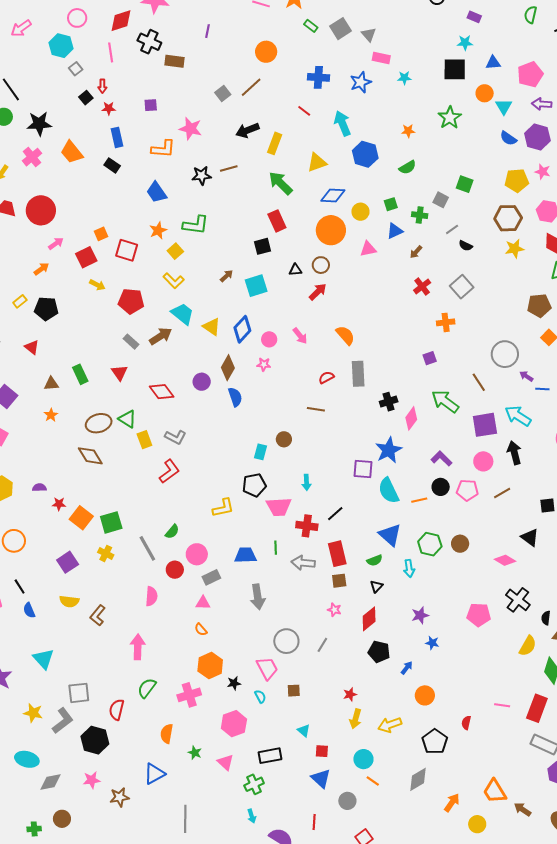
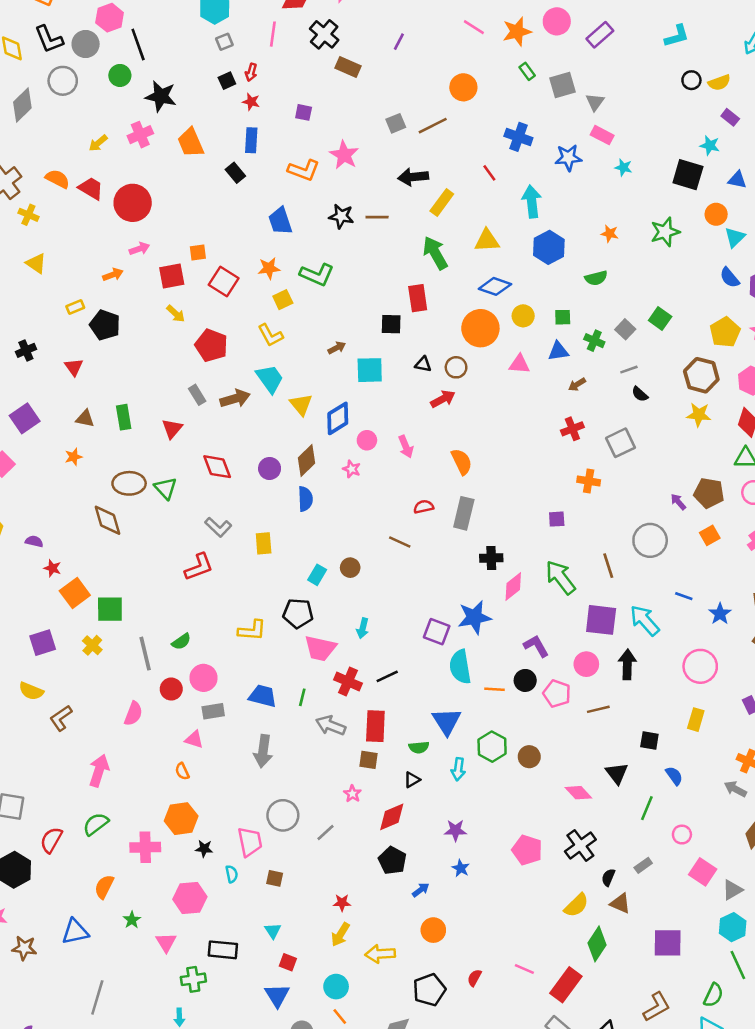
yellow pentagon: (517, 181) -> (725, 332), turned 30
purple arrow: (526, 376) -> (678, 502), moved
yellow rectangle: (144, 440) -> (264, 543), moved

